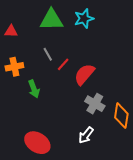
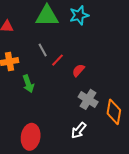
red semicircle: (84, 74) -> (78, 70), size x0.6
red ellipse: (37, 143) -> (31, 137), turned 65

